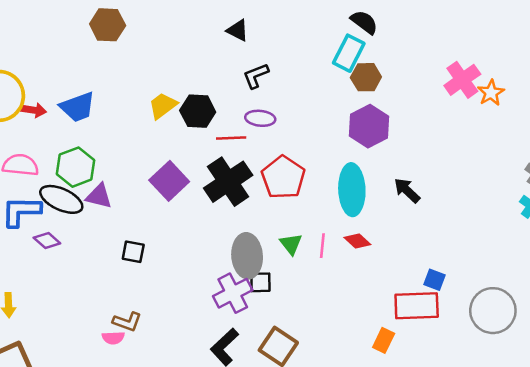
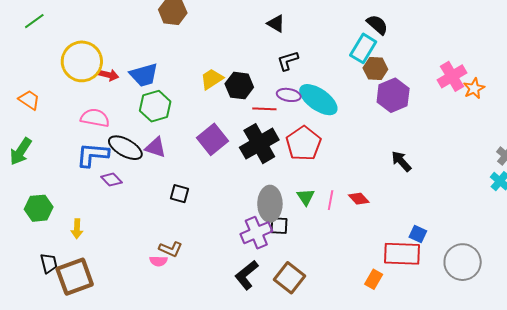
purple hexagon: (369, 126) -> (393, 95), moved
green hexagon: (76, 167) -> (155, 106), moved
cyan ellipse: (352, 190) -> (318, 100), moved, turned -57

